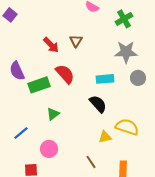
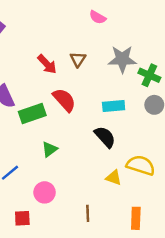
green cross: (124, 19) -> (149, 75), moved, turned -36
gray star: (126, 52) -> (122, 59), moved
yellow triangle: (105, 137) -> (114, 178), turned 32
brown line: (91, 162) -> (88, 213), moved, turned 32

